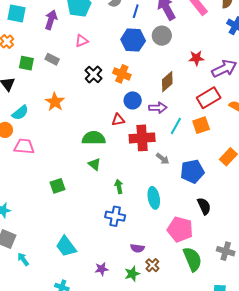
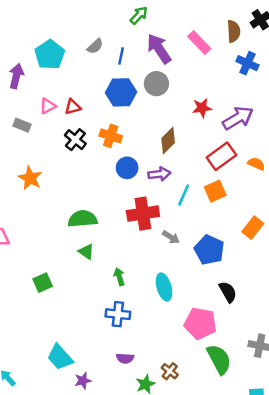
pink triangle: (82, 41) -> (48, 106), moved
red triangle: (118, 120) -> (73, 107), moved
blue pentagon: (192, 171) -> (209, 250), turned -30
purple semicircle: (137, 248) -> (125, 358), moved
purple star: (102, 269) -> (83, 381), moved

